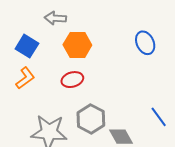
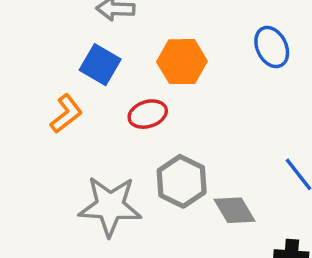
orange hexagon: (77, 45) -> (182, 62), moved
blue square: (27, 46) -> (100, 65), moved

